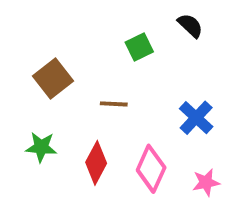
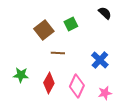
black semicircle: (190, 26) -> (105, 13), moved
brown square: (53, 78) -> (44, 30), moved

